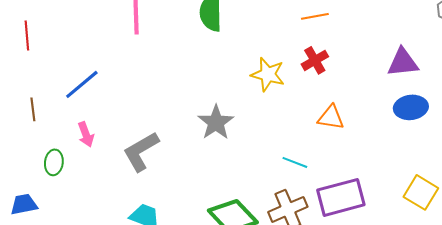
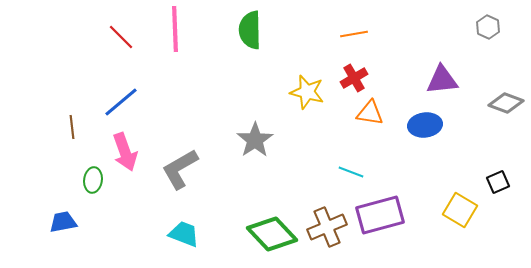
red line: (27, 35) -> (121, 37), moved, turned -40
blue ellipse: (411, 107) -> (425, 125), moved
orange triangle: (331, 117) -> (370, 113), moved
pink arrow: (86, 134) -> (125, 152), size x1.5
cyan line: (295, 162) -> (351, 172), moved

